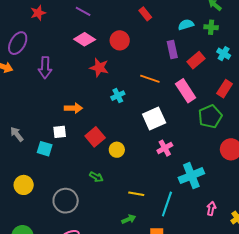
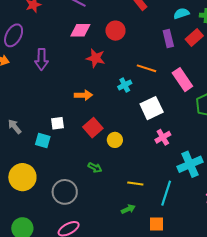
pink diamond: (85, 39) -> (80, 30), turned -30
red rectangle: (196, 60) -> (194, 38), moved
cyan cross: (118, 96) -> (125, 85), moved
orange arrow: (73, 108) -> (83, 95), moved
yellow circle: (24, 185) -> (22, 177), size x1.4

